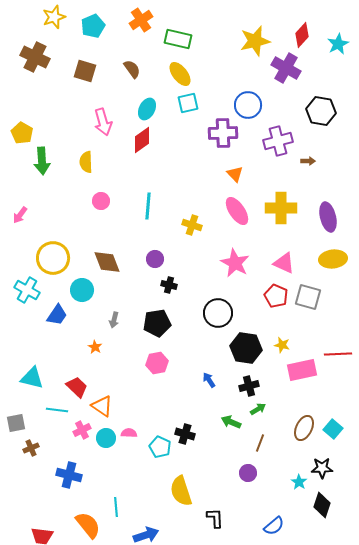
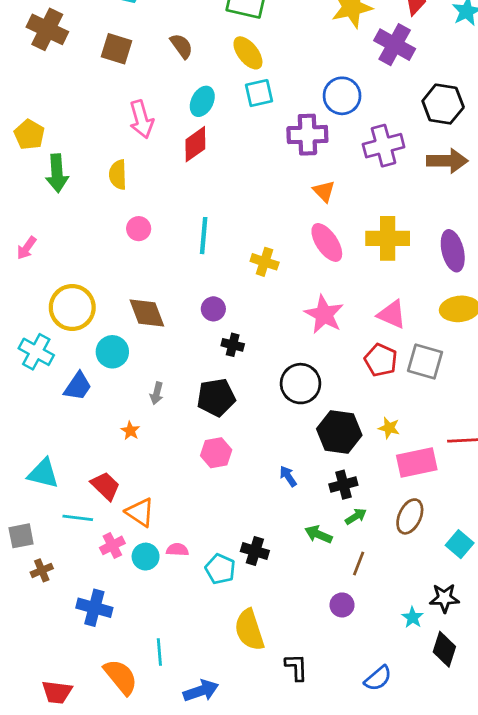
brown arrow: (308, 161) -> (447, 161), moved, size x2.0
brown ellipse: (304, 428) -> (410, 516), moved

